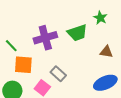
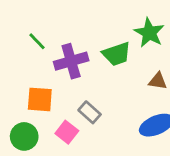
green star: (100, 18) -> (149, 33), size x1.5
green line: (11, 46) -> (37, 41), moved

